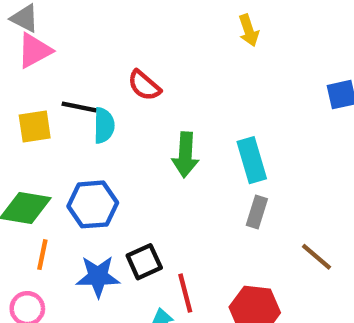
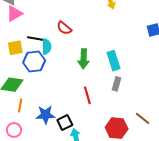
blue hexagon: (93, 204) -> (34, 62), moved
brown line: (317, 257) -> (143, 118), moved
black square: (144, 262) -> (65, 122), moved
red line: (185, 293) -> (87, 95), moved

